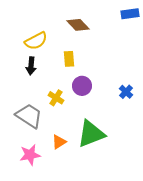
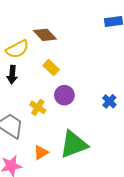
brown diamond: (78, 25) -> (45, 35), moved
yellow rectangle: (69, 59) -> (51, 68), turned -42

